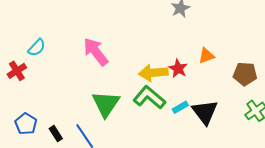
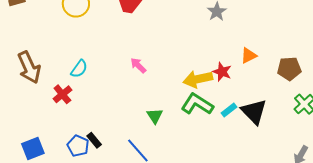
pink arrow: (96, 52) -> (138, 65), size x0.6
green triangle: (106, 104) -> (155, 116), size x0.6
black rectangle: (56, 134) -> (94, 140), moved

